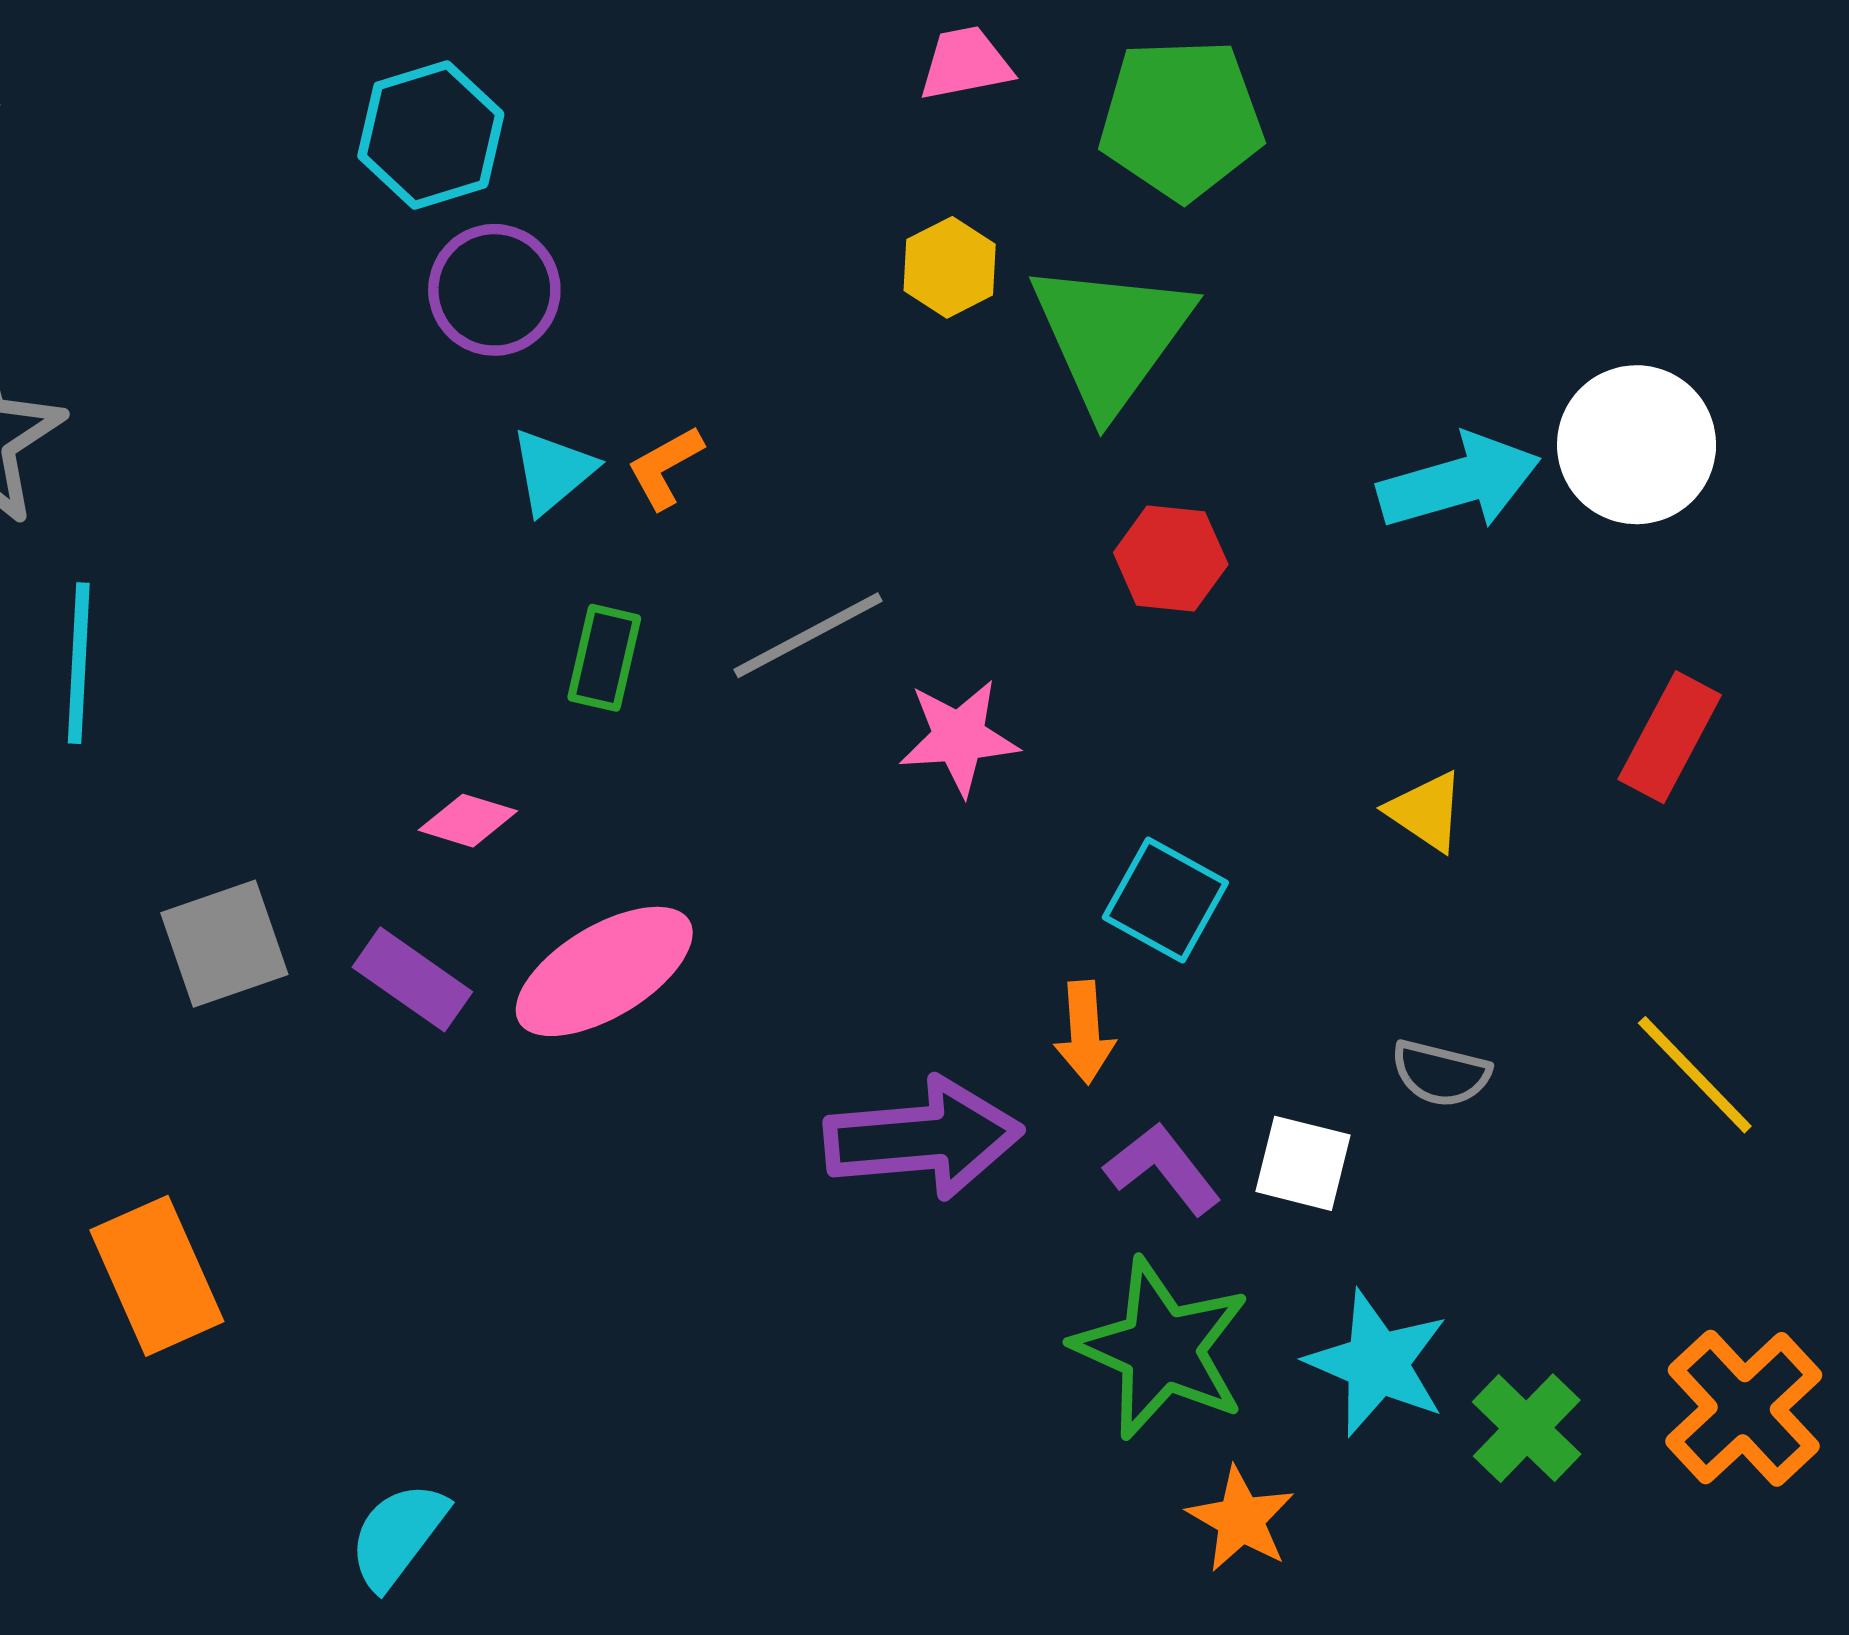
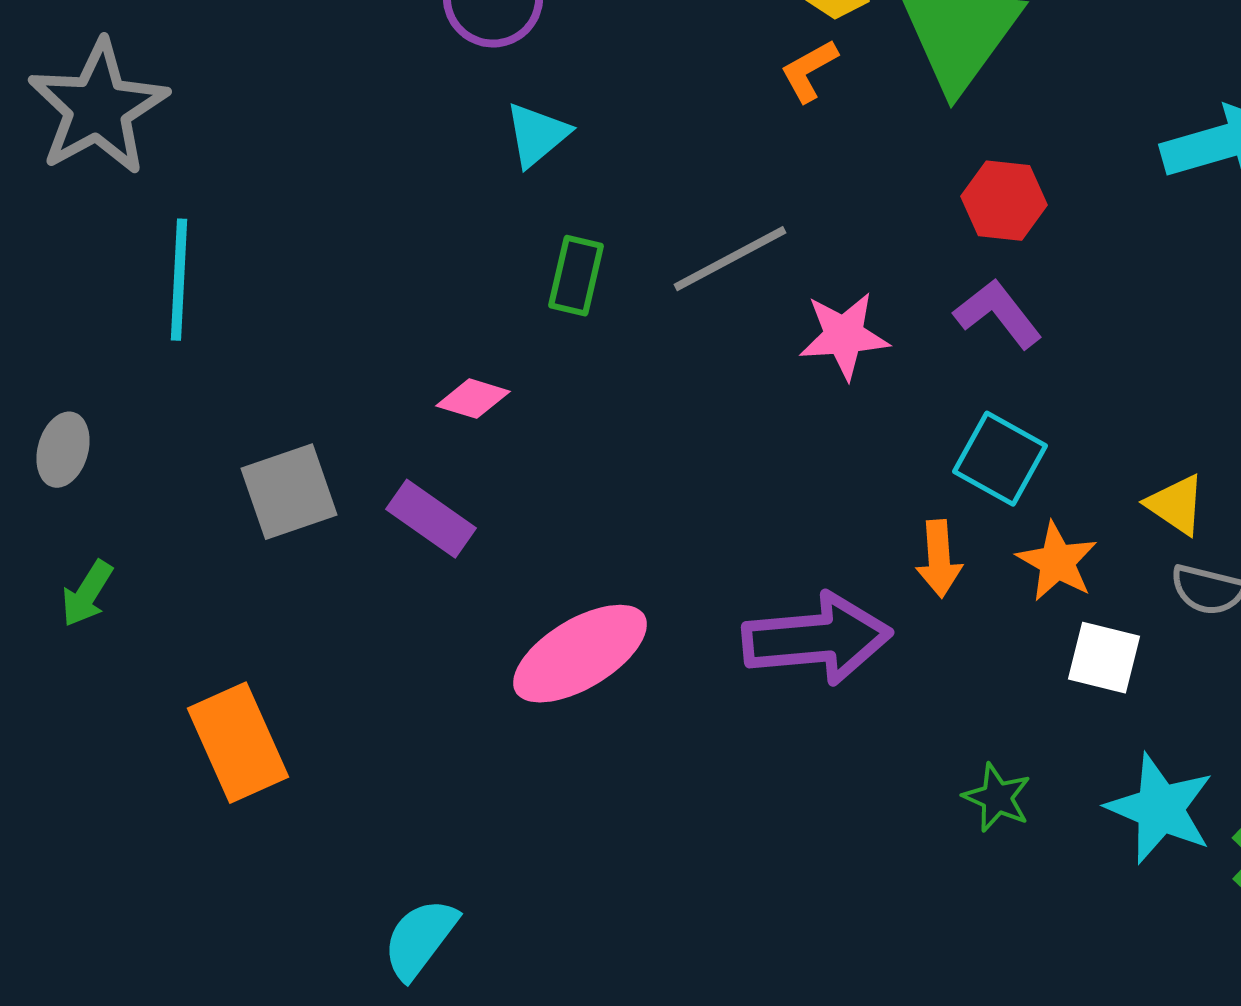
orange L-shape: (665, 467) -> (809, 71), moved
yellow triangle: (1426, 811) -> (1176, 505), moved
pink ellipse: (604, 971) -> (580, 654), moved
purple L-shape: (1163, 1169) -> (998, 314), moved
green star: (1161, 1349) -> (997, 798), size x0.5
orange star: (1241, 1519) -> (1057, 562), moved

